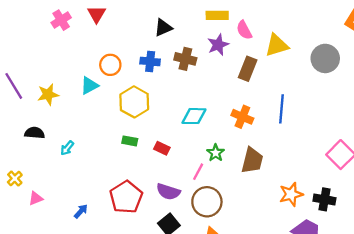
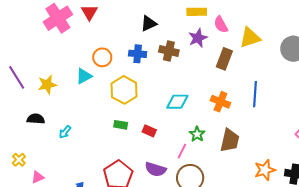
pink cross: (61, 20) -> (58, 18), size x1.6

